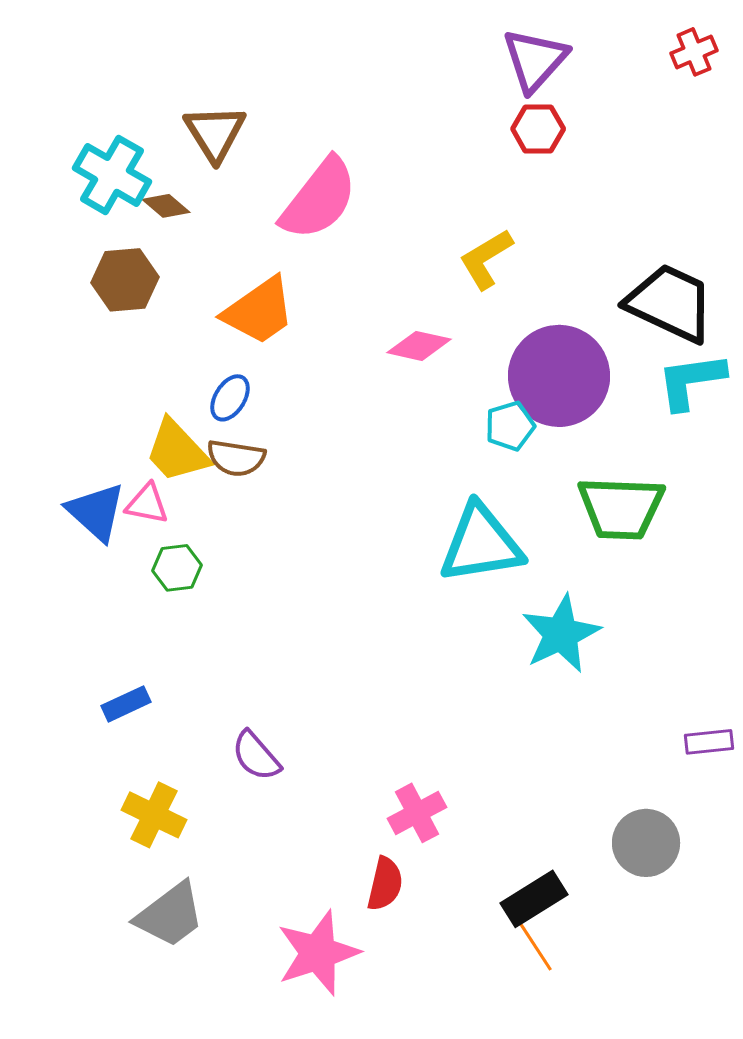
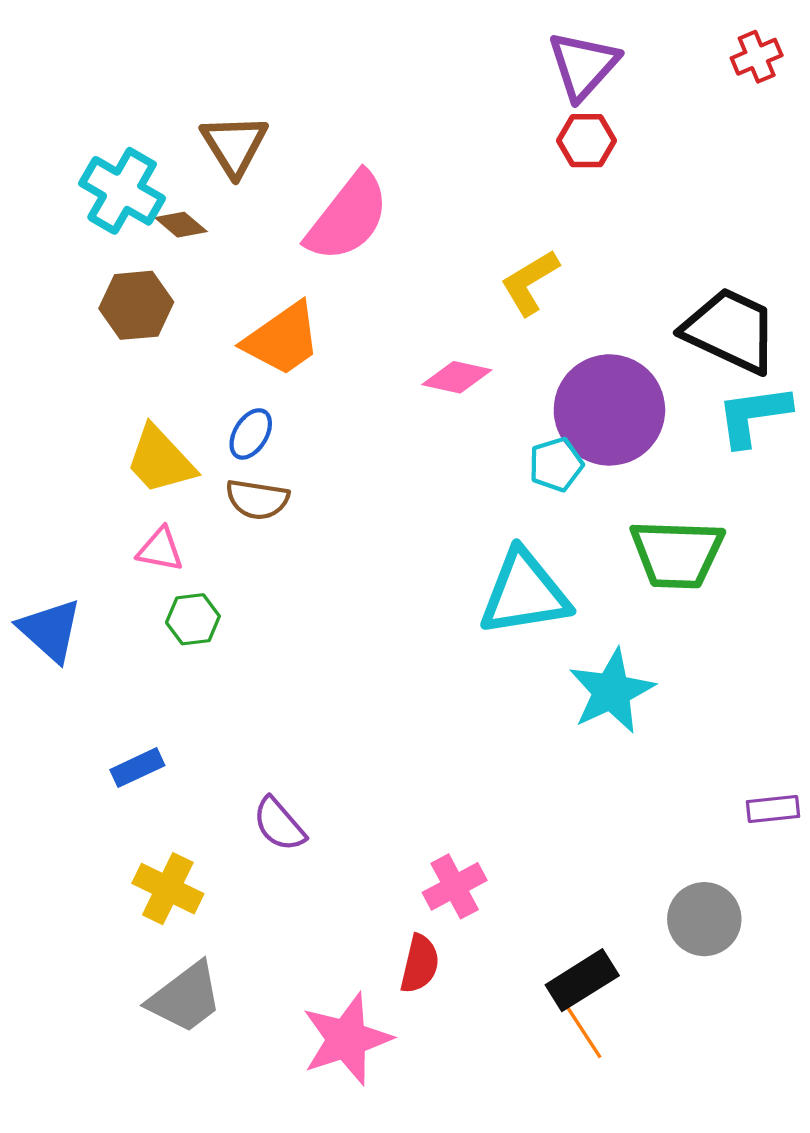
yellow trapezoid: (177, 451) -> (160, 460), moved
blue triangle: (96, 512) -> (50, 630), moved

